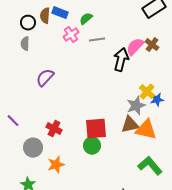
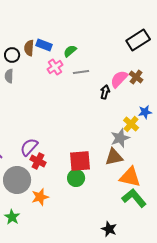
black arrow: (121, 60) -> (105, 92), size x0.6
purple semicircle: (45, 78) -> (29, 147), moved
blue star: (157, 100) -> (145, 112), moved
orange triangle: (146, 130) -> (130, 177), moved
gray circle: (33, 148) -> (17, 180), size x1.4

